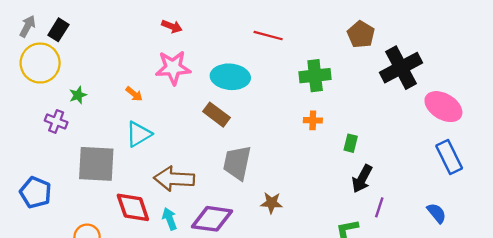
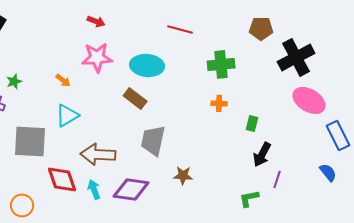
brown pentagon: (361, 34) -> (261, 28), turned -30
pink ellipse: (443, 107) -> (309, 100), moved
blue semicircle: (437, 213) -> (328, 172), moved

